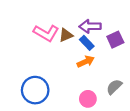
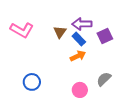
pink L-shape: (46, 33) -> (22, 30), moved
brown triangle: (66, 35) -> (60, 32), turned -32
blue circle: (35, 90) -> (32, 82), size x0.7

